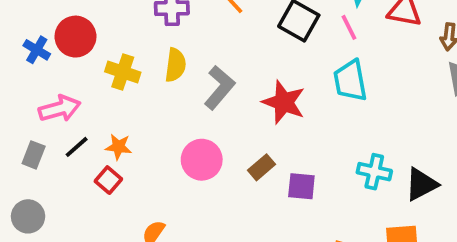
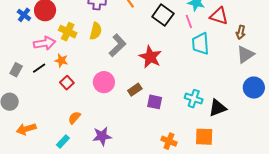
cyan trapezoid: (350, 81) -> (201, 44), moved
pink arrow: (60, 109) -> (44, 43), moved
orange star: (118, 147) -> (61, 60), moved
red square: (108, 180) -> (67, 83), moved

